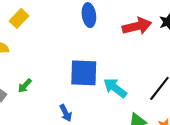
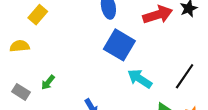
blue square: (84, 73) -> (119, 45), moved, turned 32

